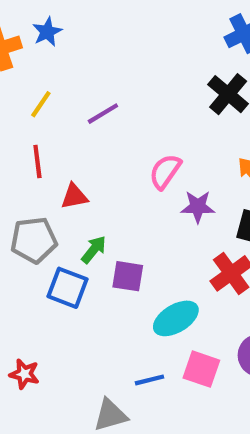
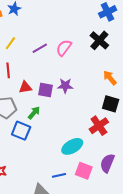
pink semicircle: (165, 171) -> (64, 48), moved
purple star: (198, 207) -> (65, 86), moved
purple square: (128, 276) -> (45, 90), moved

